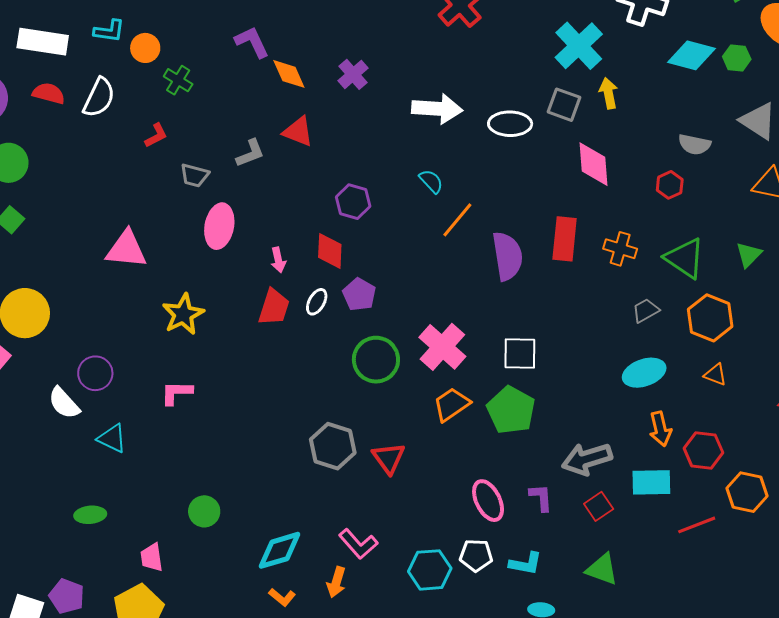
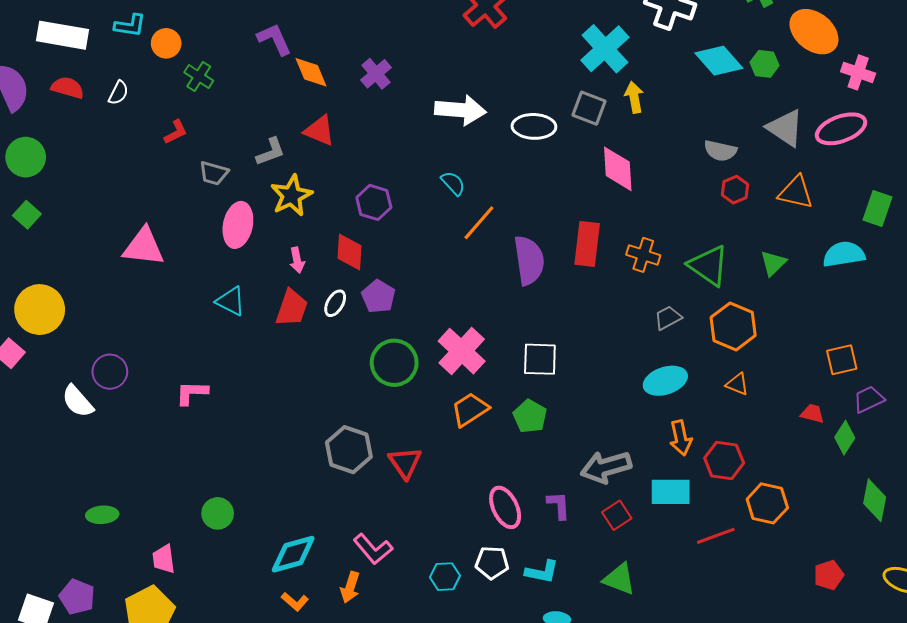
cyan diamond: (691, 55) -> (719, 61), turned 33
white semicircle: (99, 98) -> (118, 93), size x0.6
red hexagon: (670, 185) -> (735, 190), moved
yellow star: (183, 314) -> (292, 196), moved
green pentagon: (511, 410) -> (530, 416), size x0.7
cyan triangle: (112, 438) -> (231, 301), moved
cyan hexagon: (430, 570) -> (445, 577), size x0.7

